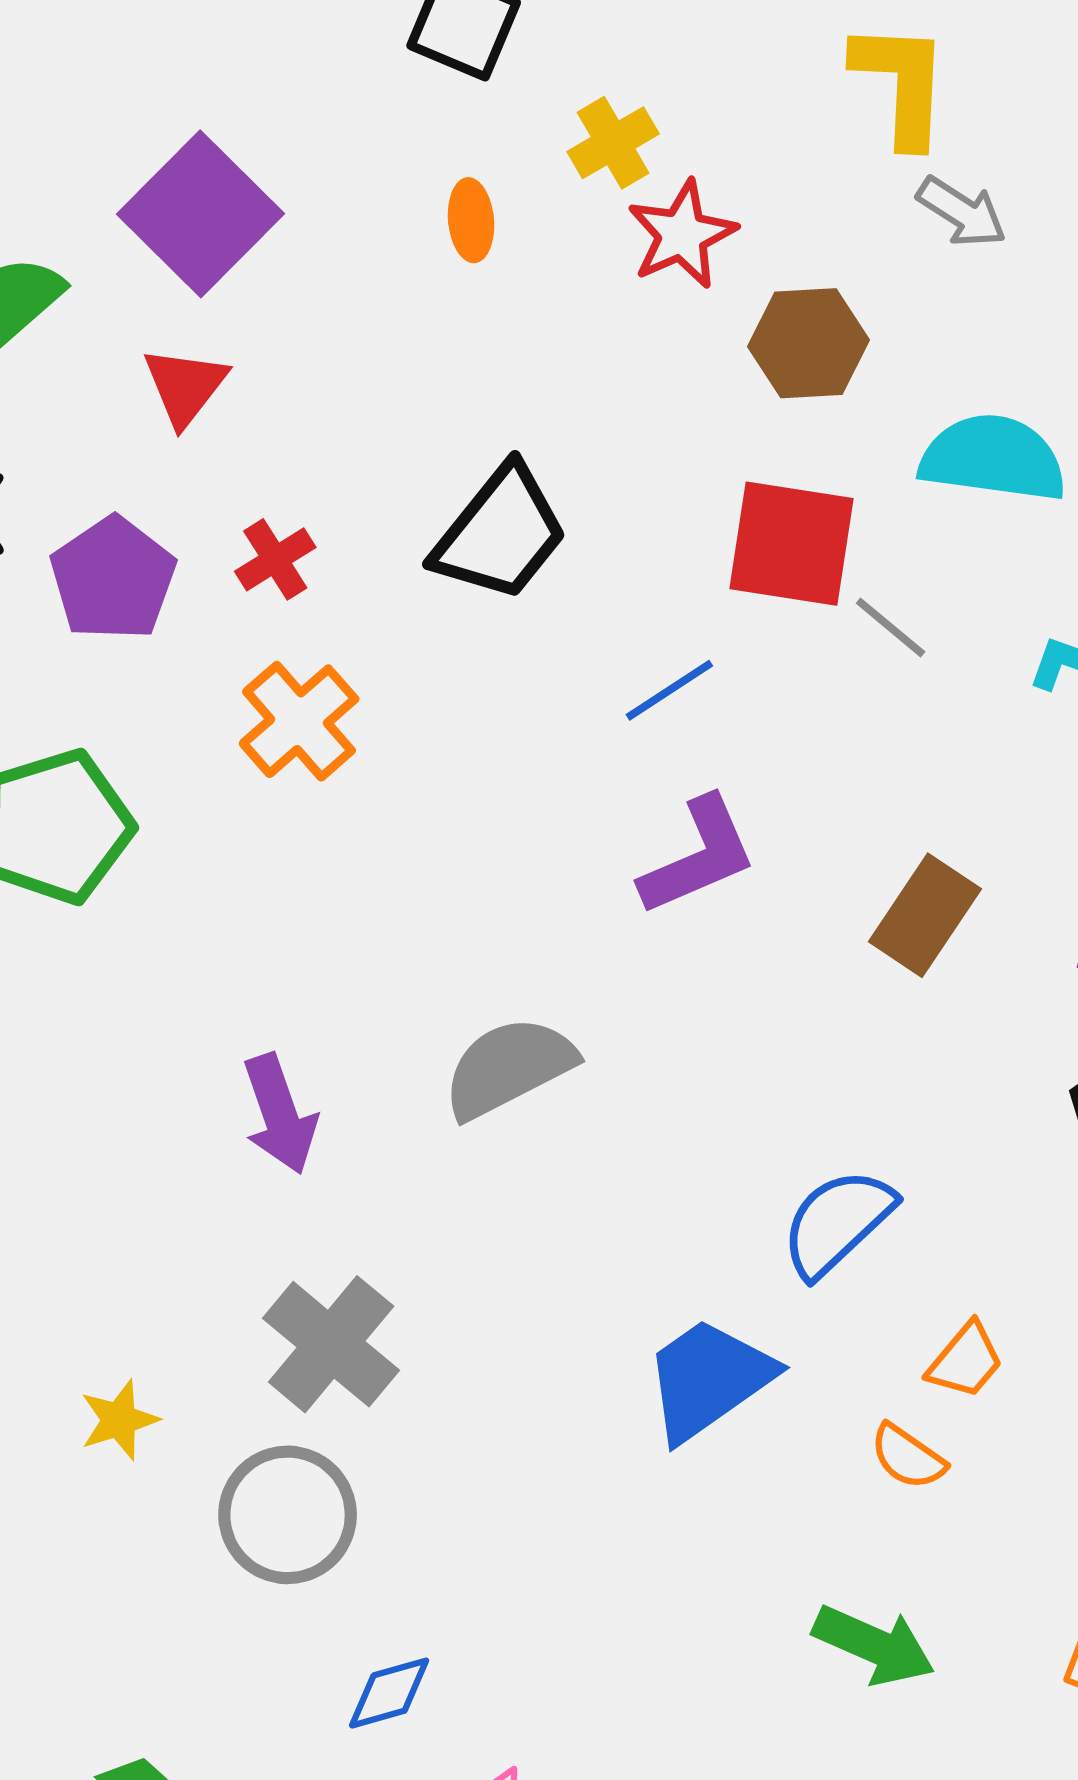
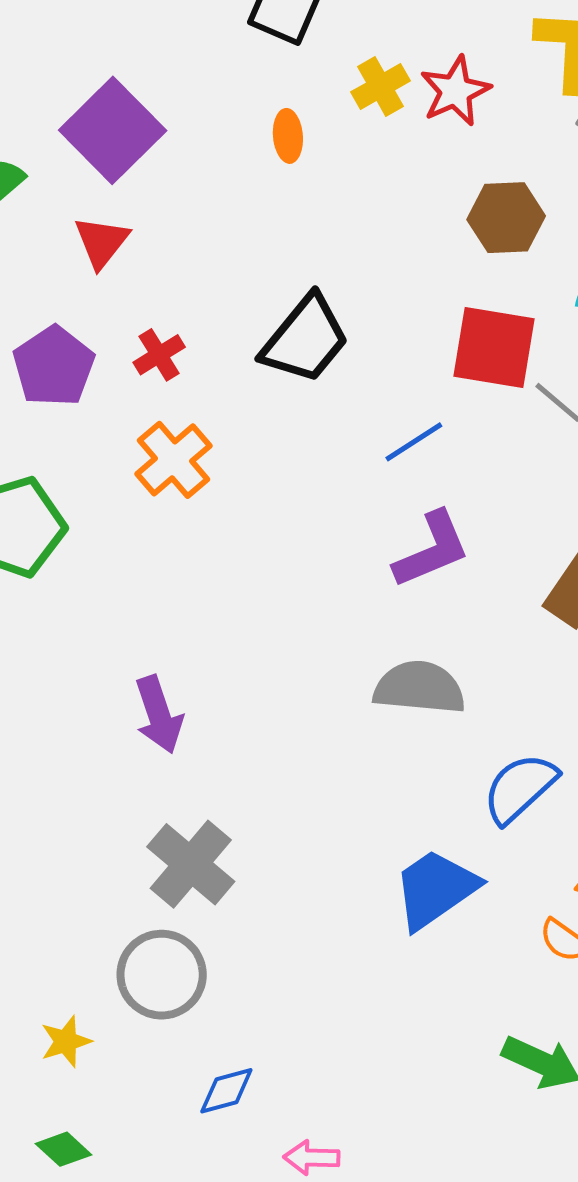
red star: (682, 235) -> (455, 91), moved
gray semicircle: (509, 1067) -> (419, 688), moved, turned 32
yellow star: (119, 1420) -> (66, 1041), moved

